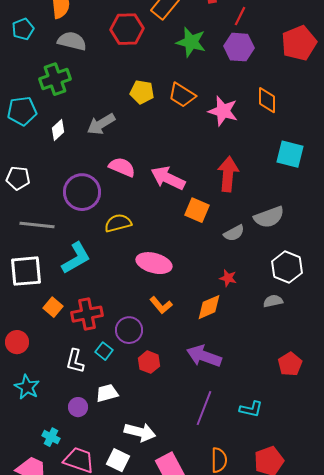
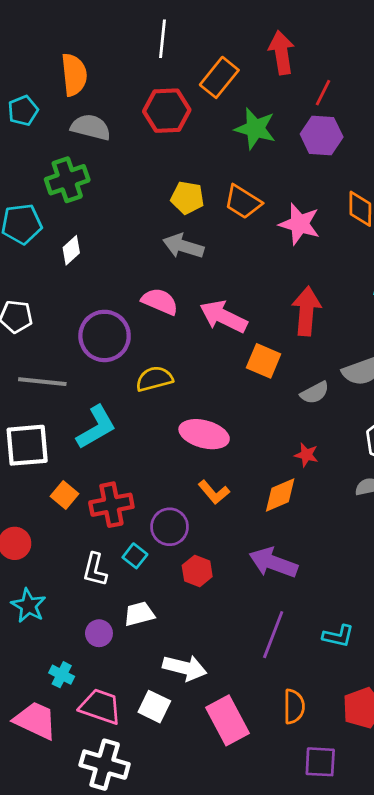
gray arrow: (101, 124) -> (183, 246), moved, turned 48

